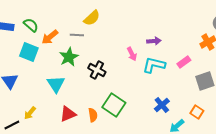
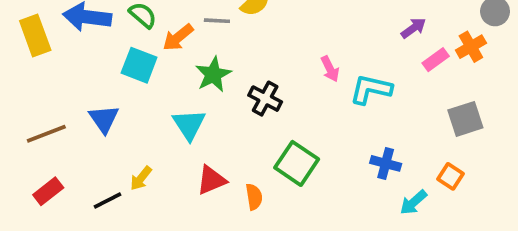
gray line: (77, 35) -> (217, 21), moved
purple arrow: (154, 41) -> (413, 28), moved, turned -32
pink rectangle: (184, 62) -> (436, 60), moved
blue cross: (162, 105) -> (386, 163), turned -35
orange semicircle: (93, 115) -> (254, 197), moved

